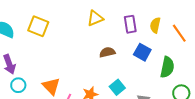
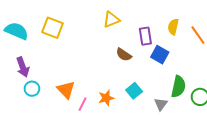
purple rectangle: (130, 24) -> (145, 36), moved
brown semicircle: (107, 52) -> (124, 55), turned -133
green semicircle: (167, 67) -> (178, 87), moved

